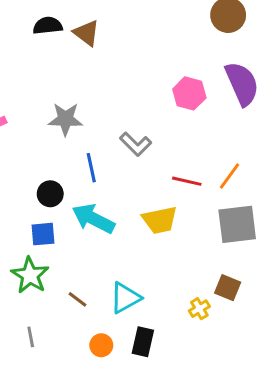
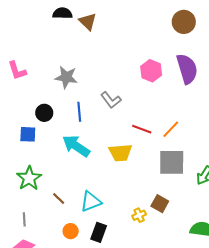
black circle: (50, 194) -> (44, 113), moved
blue square: (43, 234) -> (28, 134), moved

